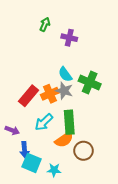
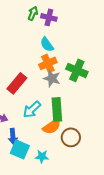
purple cross: (69, 38) -> (49, 17), moved
cyan semicircle: (65, 74) -> (47, 44), moved
orange cross: (50, 94) -> (48, 63), moved

